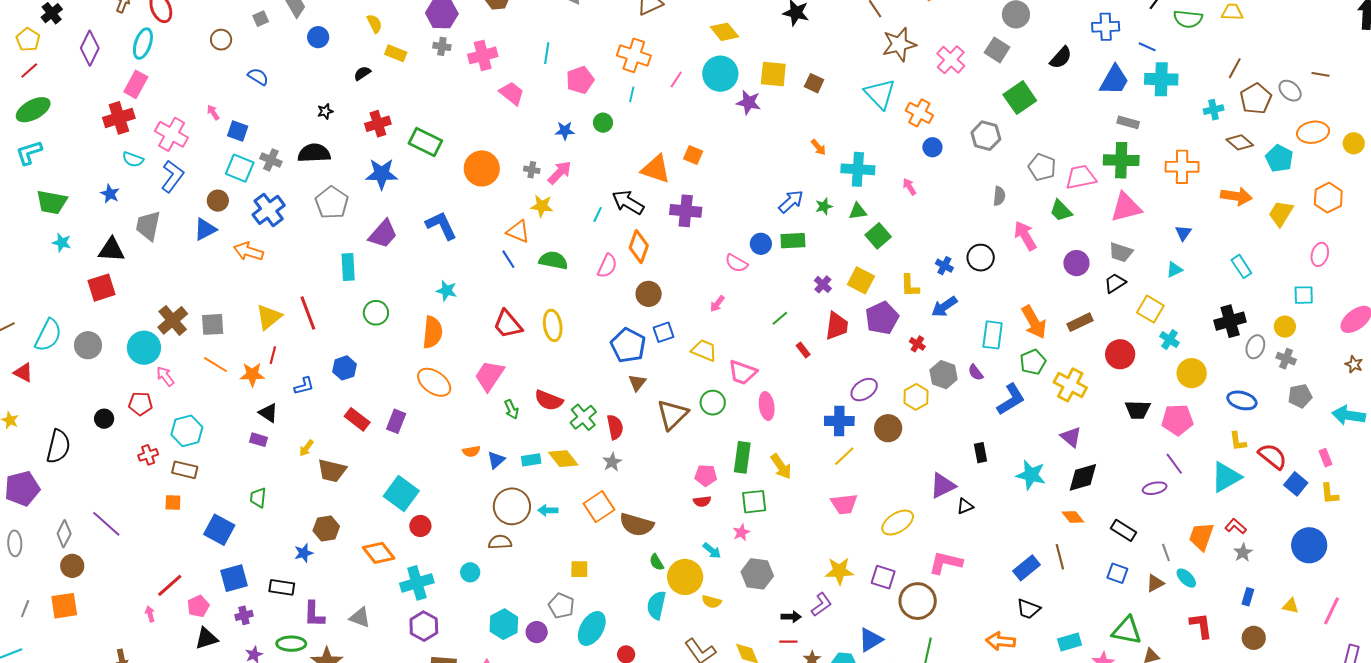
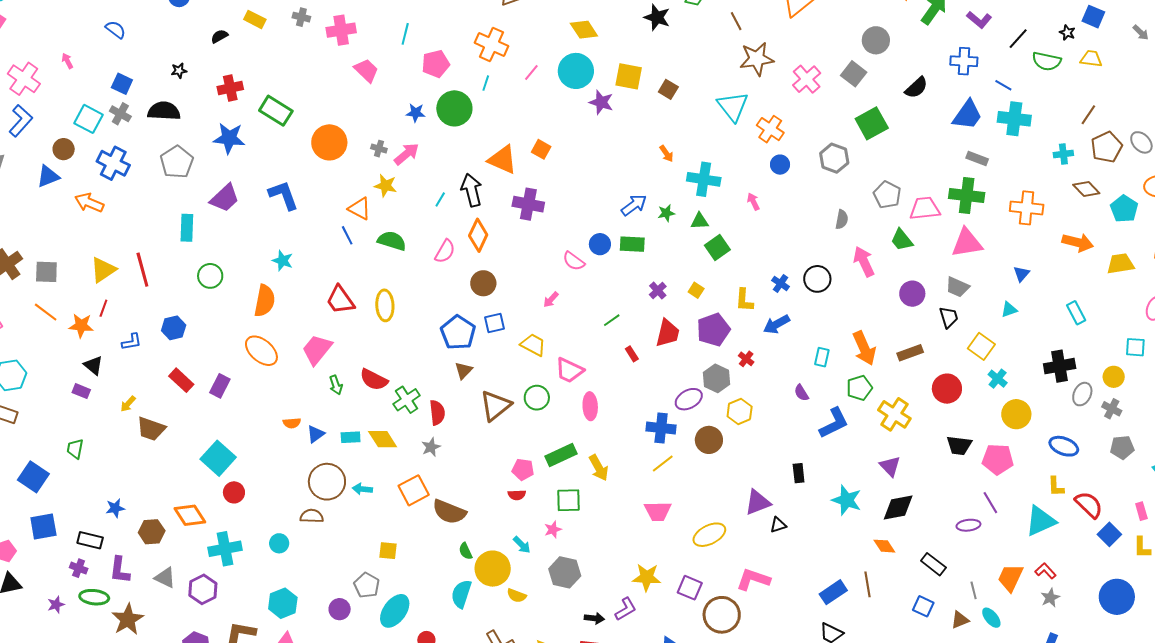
green circle: (603, 123) -> (454, 108), size x1.8
blue square: (238, 131) -> (122, 84), moved
black arrow: (628, 202) -> (472, 190), turned 40
blue cross: (269, 210) -> (113, 163), turned -32
yellow trapezoid: (1281, 213) -> (1120, 264), turned 44
yellow square: (861, 280) -> (696, 290), size x0.6
black trapezoid: (1115, 283) -> (949, 317), turned 100
cyan rectangle: (993, 335) -> (822, 357), size x0.7
gray hexagon: (944, 375) -> (716, 378), moved
green rectangle: (742, 457) -> (561, 455), turned 52
brown hexagon: (326, 529) -> (152, 532), moved
purple cross: (244, 615) -> (79, 568), moved, turned 30
cyan hexagon: (504, 624) -> (283, 603), moved
purple hexagon: (424, 626) -> (203, 589), moved

